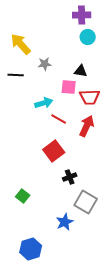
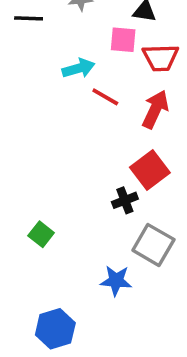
red square: (54, 151) -> (150, 170), moved
blue star: (65, 222) -> (116, 281), turned 30

